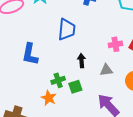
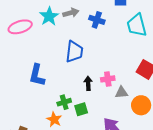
pink cross: (115, 44) -> (108, 79), moved
gray triangle: (106, 70) -> (121, 92), moved

